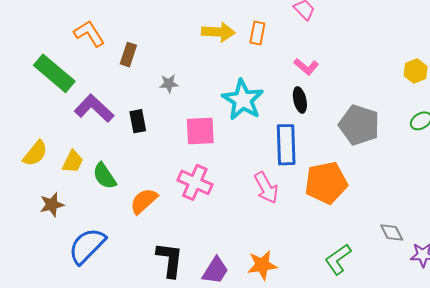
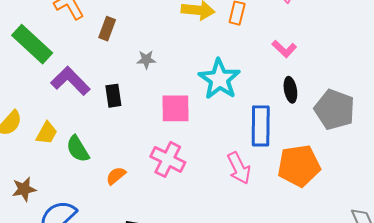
black ellipse: (300, 100) -> (290, 90), moved
orange semicircle: (144, 201) -> (116, 176), size x0.7
brown star: (52, 205) -> (24, 189), moved

